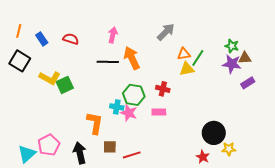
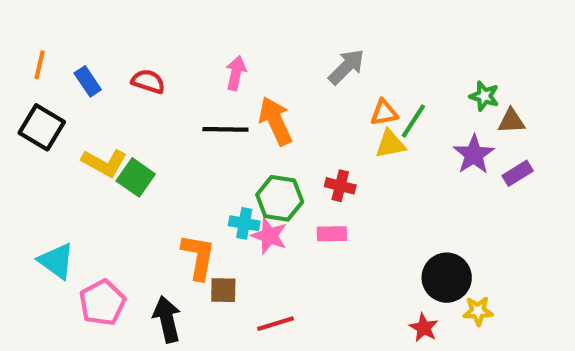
purple star: (232, 64) -> (474, 154), moved, turned 30
green square: (65, 85) -> (136, 177), turned -30
brown square: (110, 147) -> (223, 290), moved
cyan triangle: (27, 154) -> (56, 261), moved, turned -42

